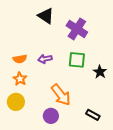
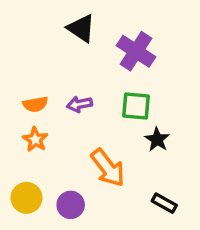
black star: (100, 72) -> (157, 140), moved
yellow circle: (16, 102) -> (26, 198), moved
purple circle: (51, 116) -> (71, 205), moved

